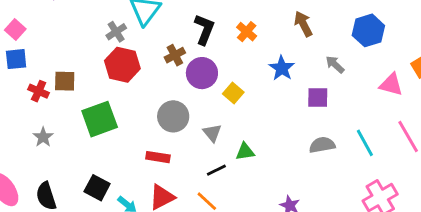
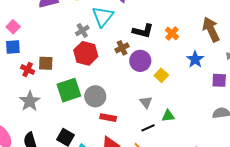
brown arrow: (303, 24) -> (211, 29), size x1.4
black L-shape: (204, 29) -> (143, 31), turned 80
gray circle: (173, 116) -> (95, 96), moved
gray star: (43, 137) -> (30, 101), size x1.5

